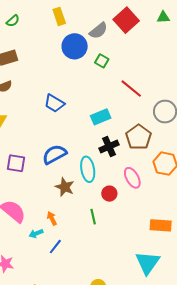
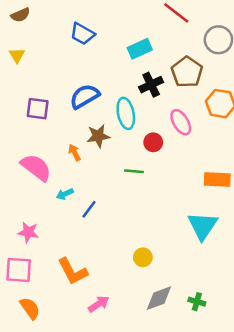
brown star: (65, 187) -> (98, 136), turned -30
green line: (93, 217) -> (134, 171), turned -70
orange arrow: (52, 218) -> (74, 153), moved

